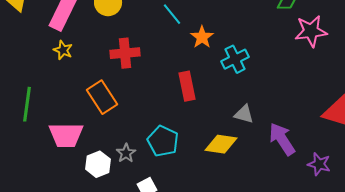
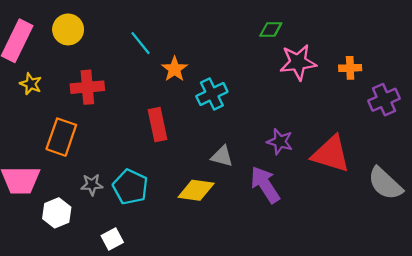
yellow star: (63, 50) -> (31, 84), moved
orange rectangle: (102, 97) -> (61, 137), turned 52
gray star: (126, 153) -> (92, 185), moved, turned 30
purple star: (319, 164) -> (280, 142), moved

